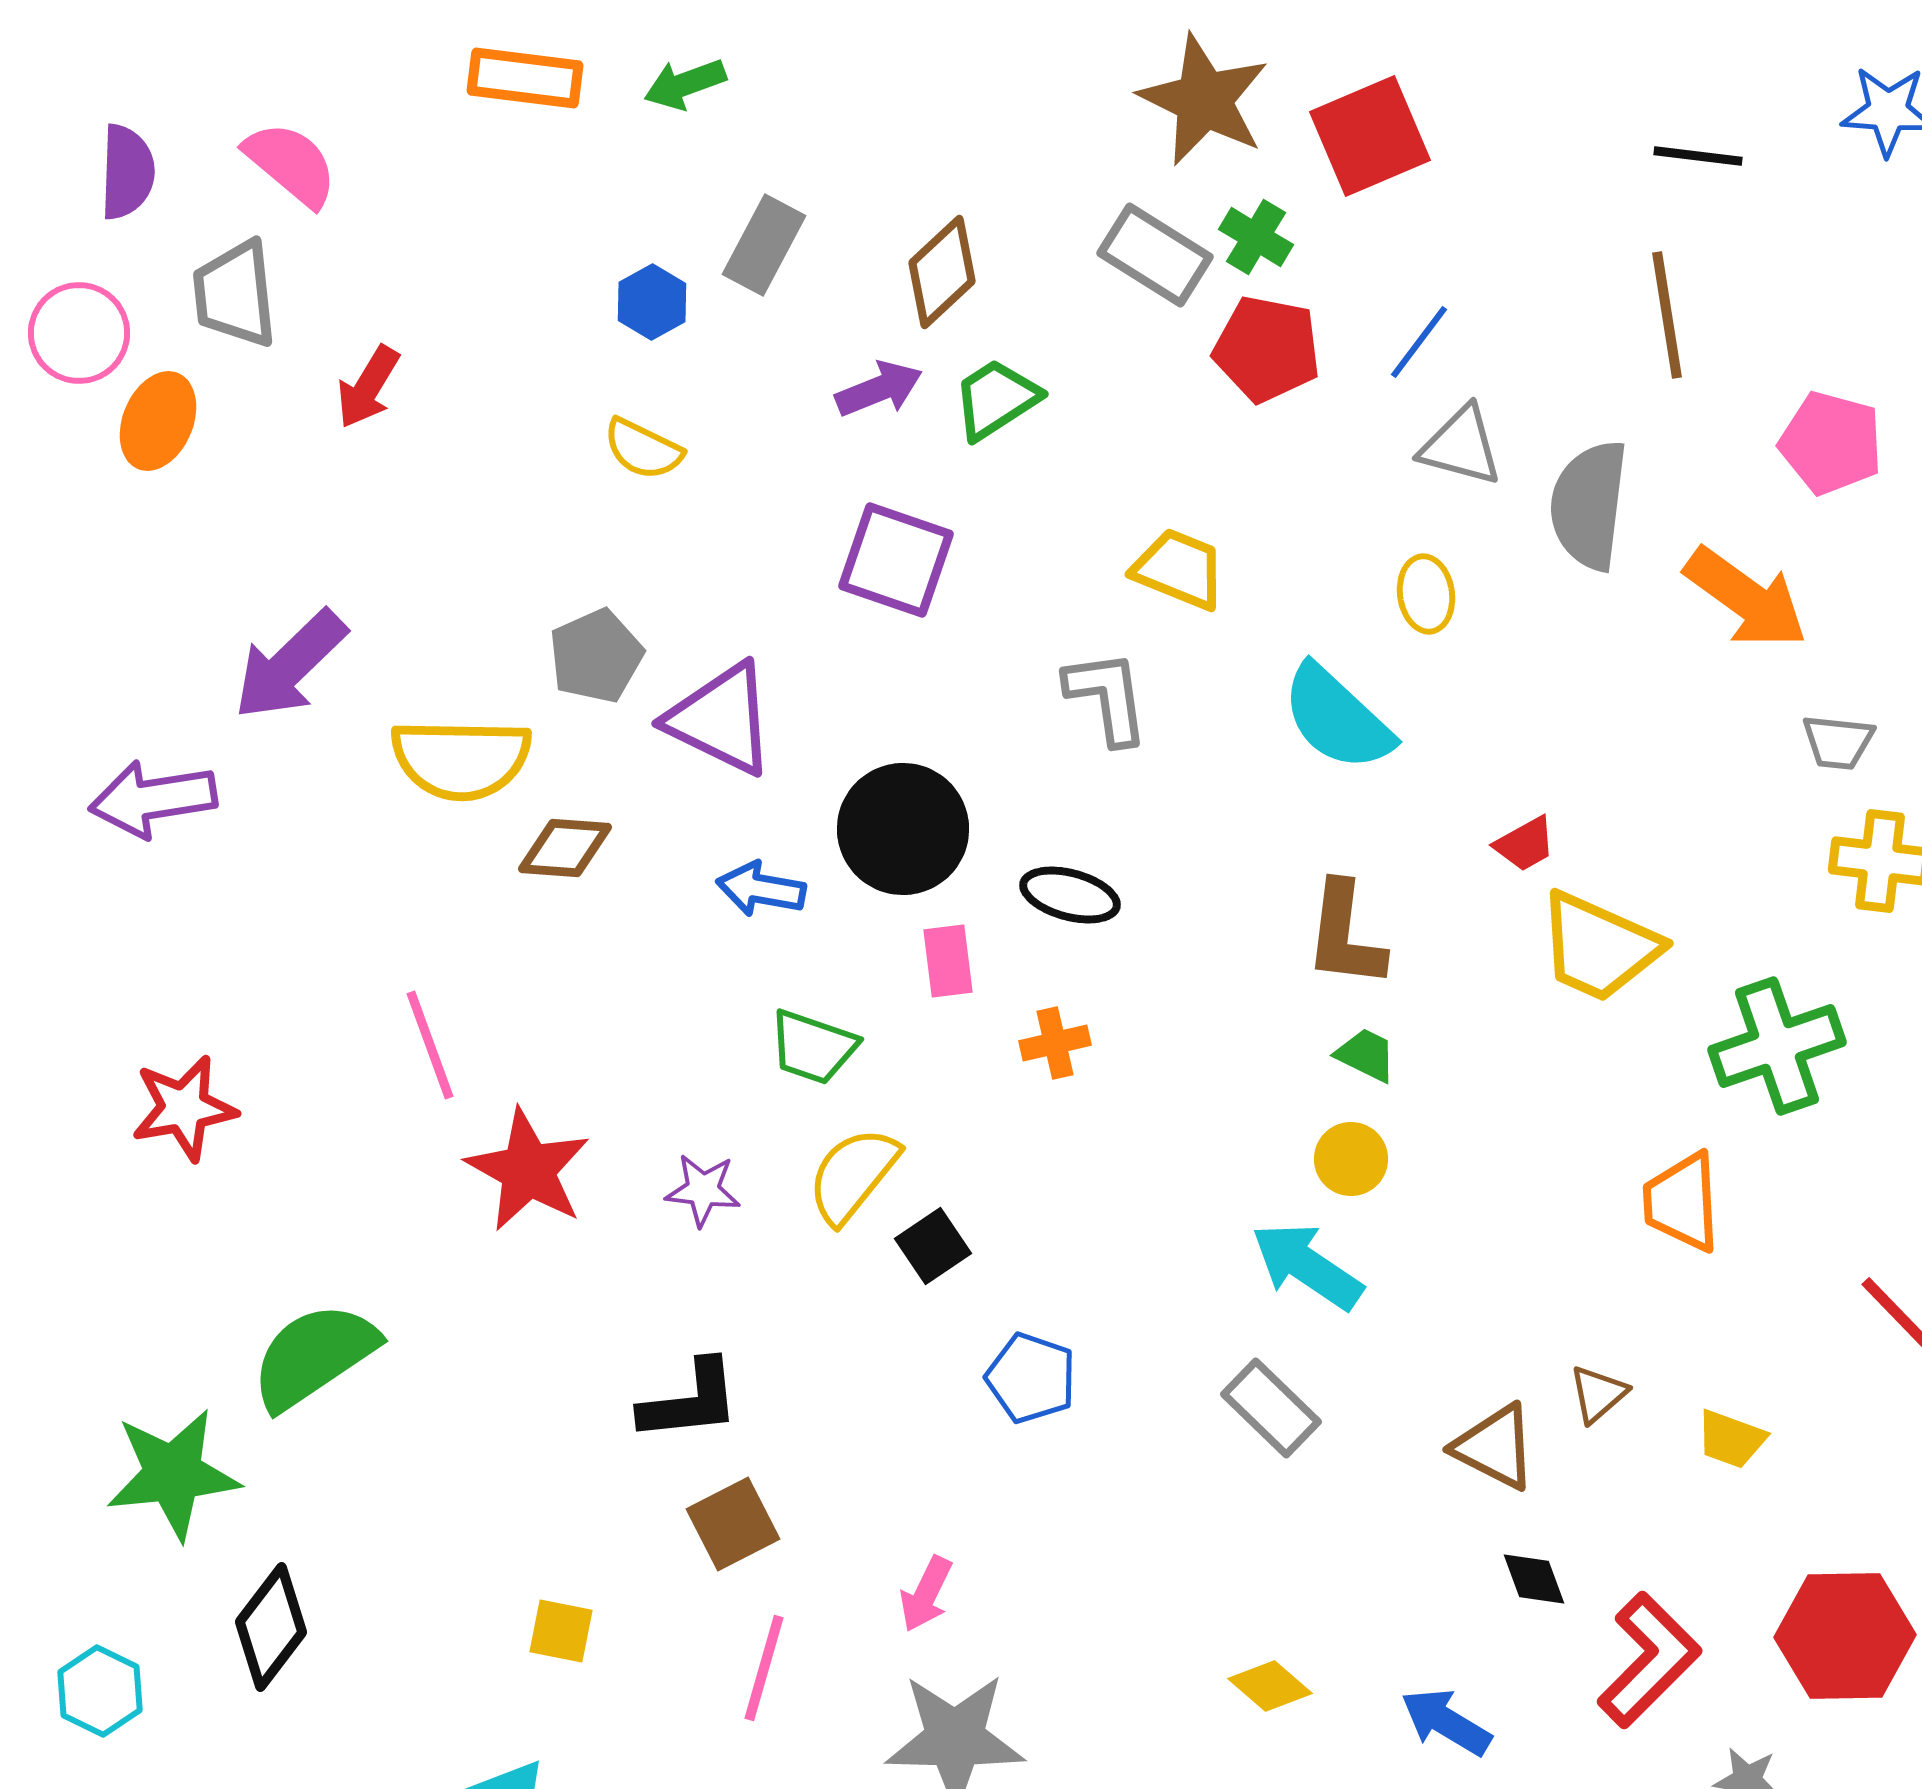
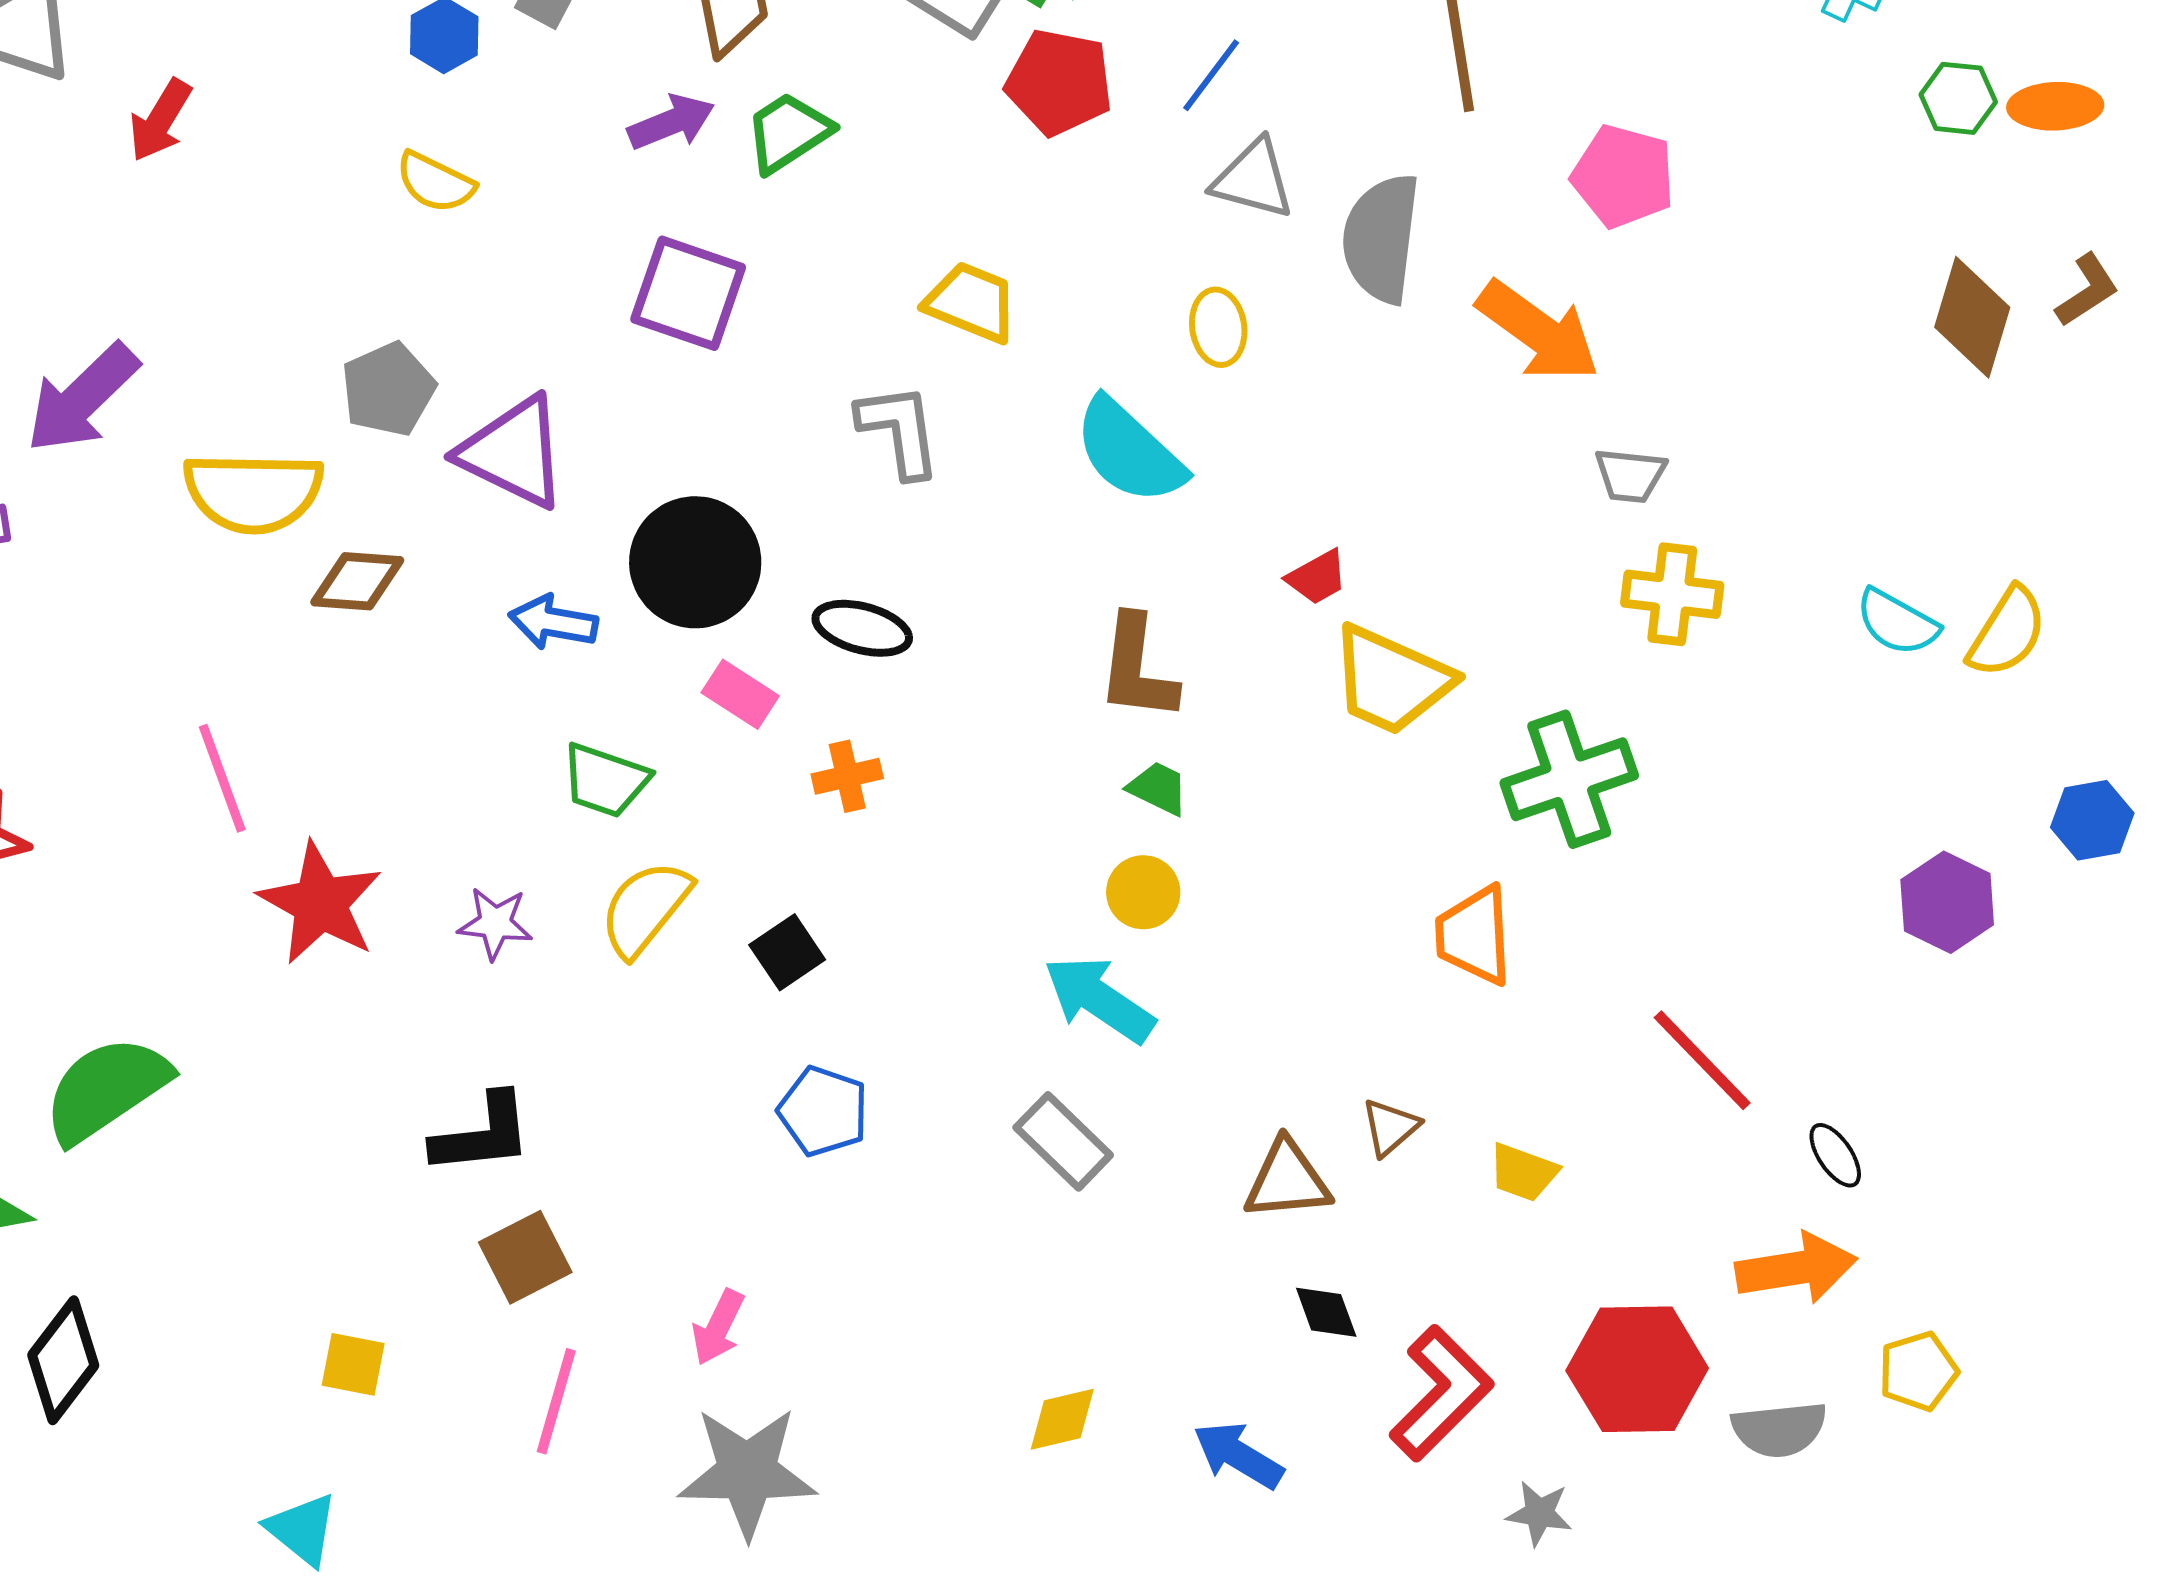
pink rectangle: (948, 961) -> (740, 694), turned -50
black square: (933, 1246) -> (787, 952), moved
brown triangle: (1495, 1447) -> (1287, 1180), turned -32
yellow diamond: (1270, 1686) -> (1062, 1419), turned -54

